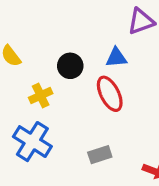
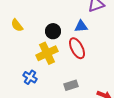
yellow cross: (41, 95) -> (47, 53), moved, size x1.5
blue cross: (32, 142) -> (30, 77), size x0.6

